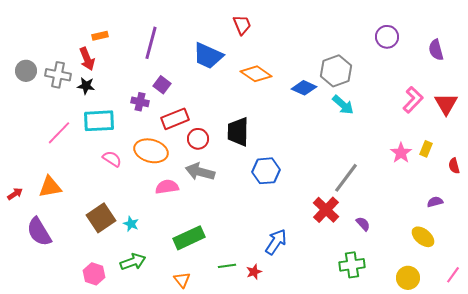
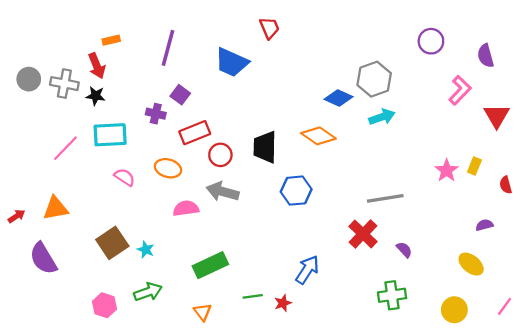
orange diamond: (256, 74) -> (318, 136), moved
pink L-shape: (413, 100) -> (460, 90), moved
cyan arrow: (343, 105) -> (382, 117), turned -60
orange ellipse: (151, 151) -> (168, 168), size x0.7
gray line: (346, 178) -> (385, 198), turned 44

